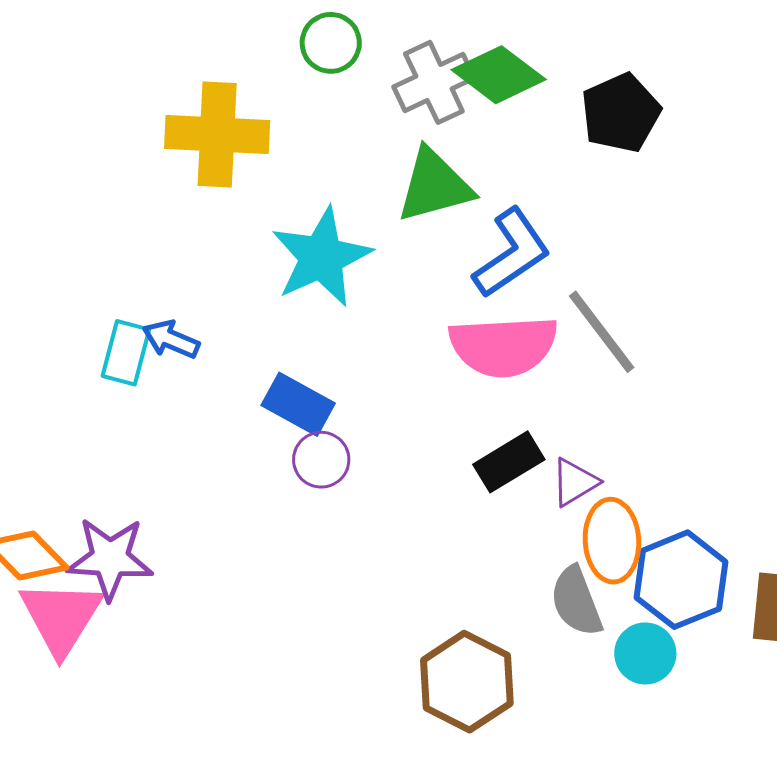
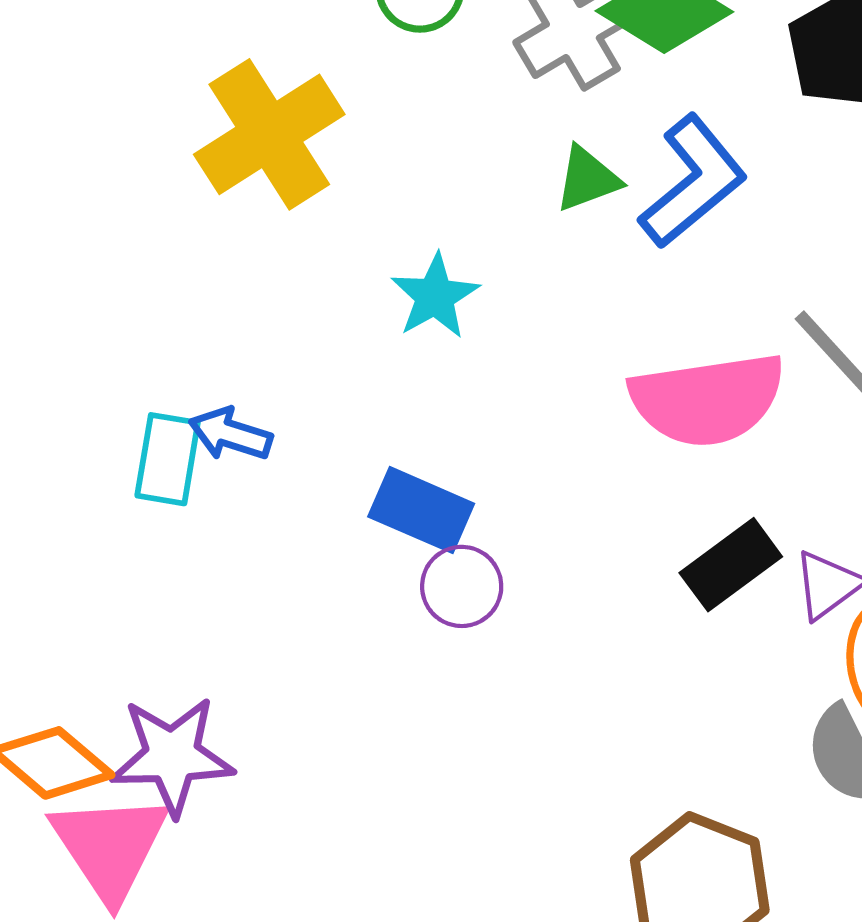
yellow cross: (217, 134) -> (269, 134), turned -30
green triangle: (434, 186) -> (587, 179), size x0.6
blue L-shape: (512, 253) -> (693, 182), moved
cyan star: (321, 257) -> (435, 296), size x0.6

